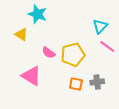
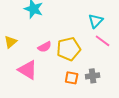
yellow triangle: (21, 34) -> (11, 42), moved, turned 48
pink semicircle: (49, 53) -> (45, 47), turned -64

